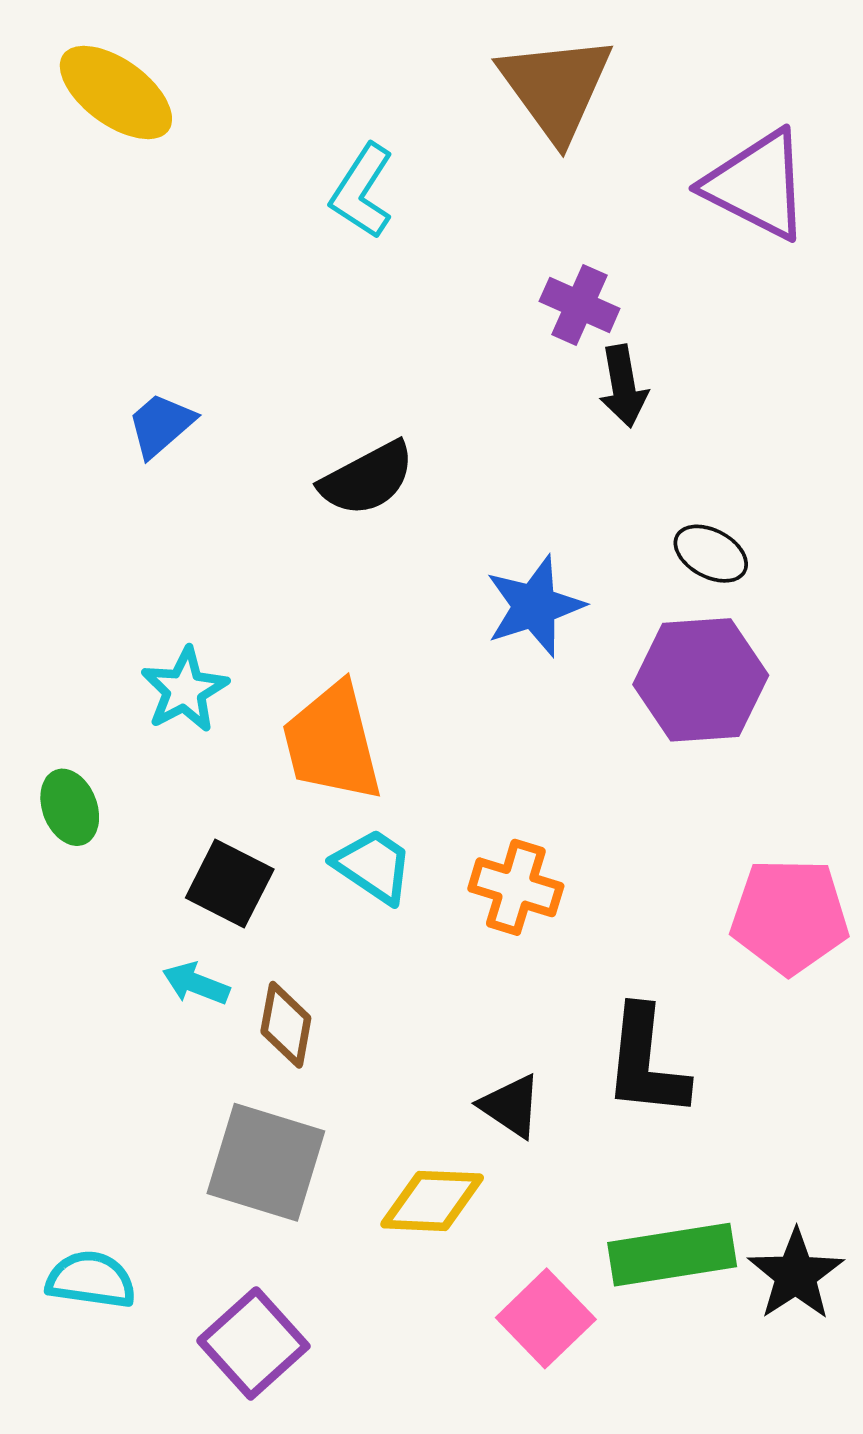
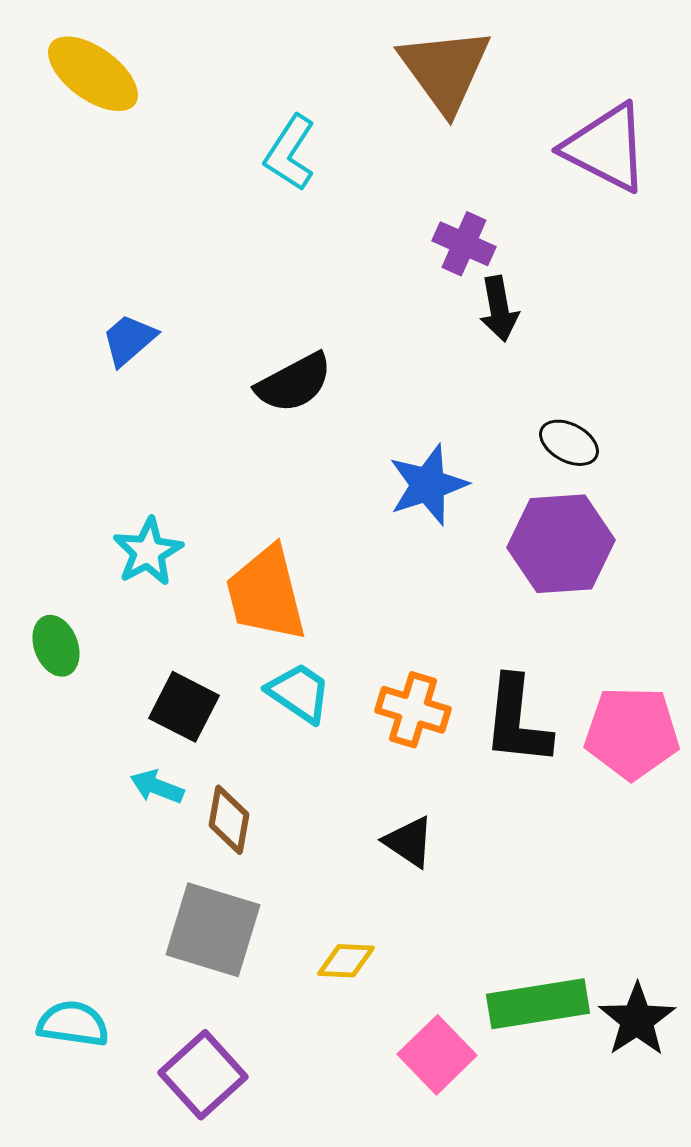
black L-shape: (646, 1062) -> (517, 721), moved
black triangle: (511, 1106) -> (409, 842), moved
yellow diamond: (432, 1201) -> (346, 961), size x0.7

